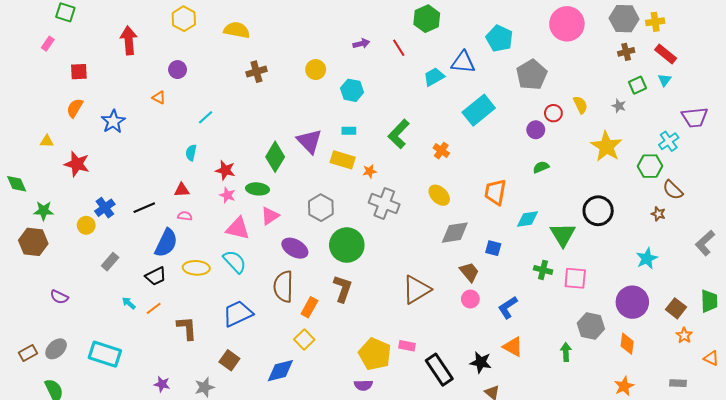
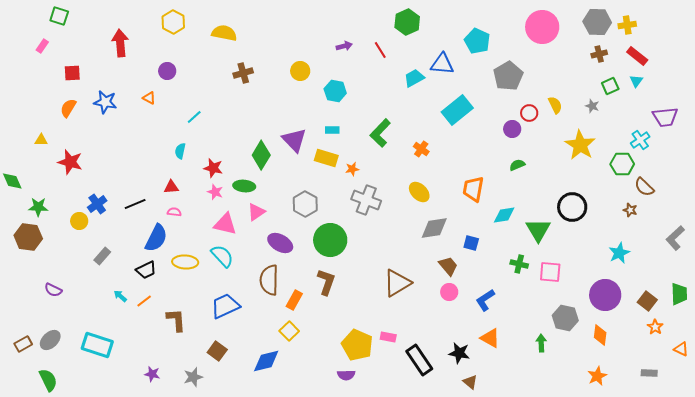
blue star: (113, 121) -> (105, 102), moved, turned -30

